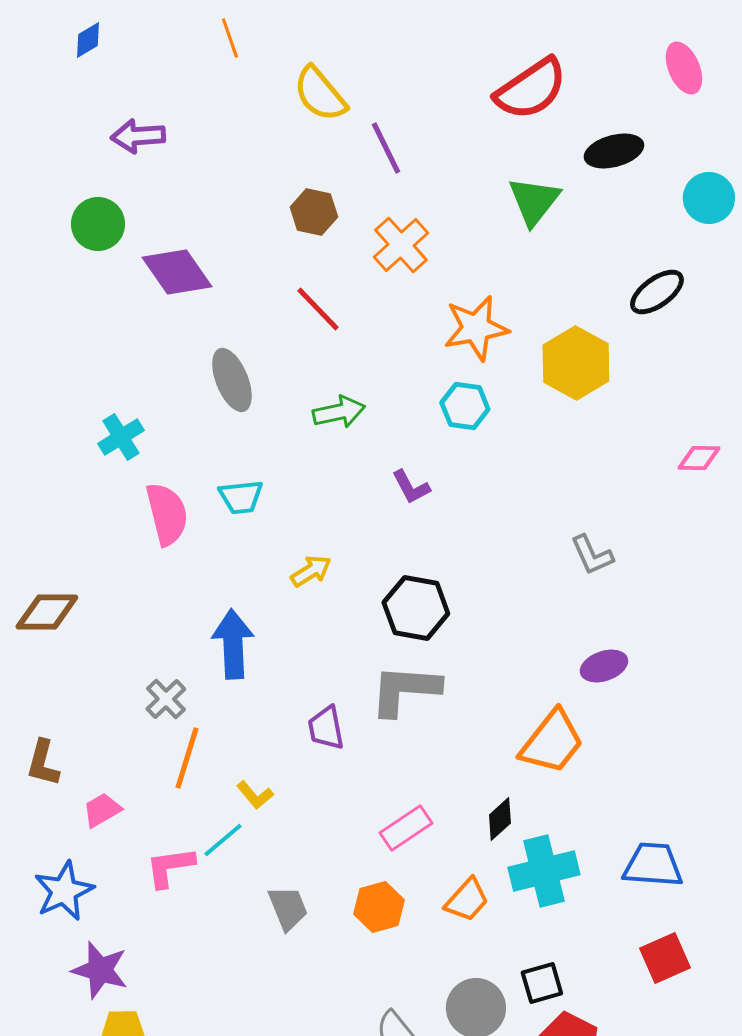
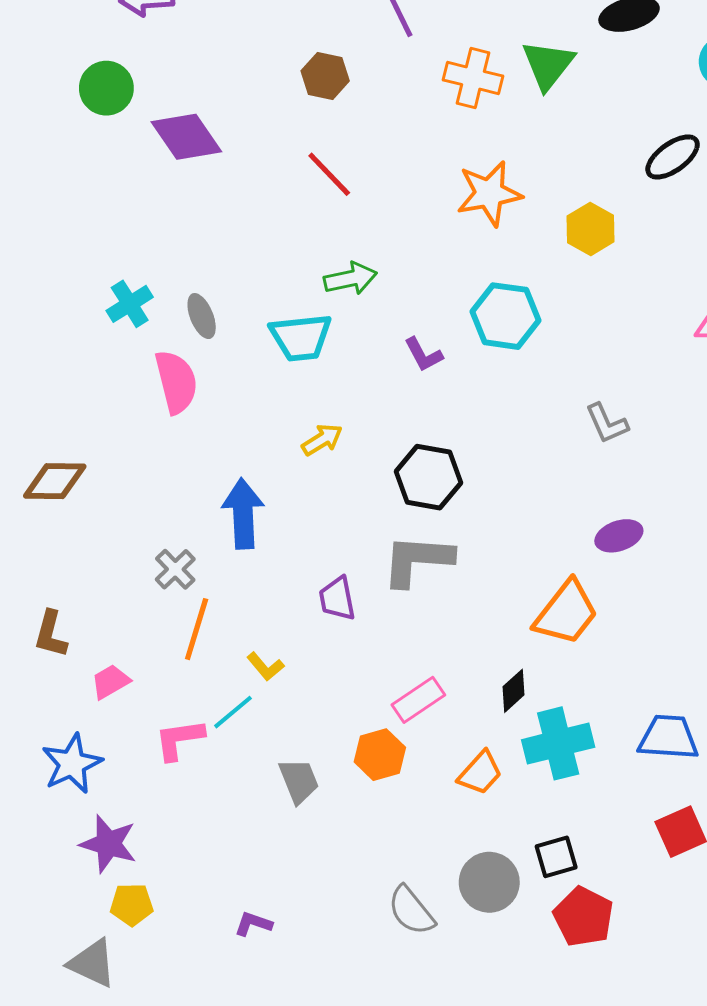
orange cross: (401, 245) -> (473, 78), moved, turned -34
yellow hexagon: (576, 363) -> (591, 229), size x0.7
gray ellipse: (232, 380) -> (202, 316), moved, size x0.7
cyan hexagon: (465, 406) -> (505, 316), moved, size x1.4
cyan trapezoid: (241, 497) -> (301, 337), moved, size x1.4
orange hexagon: (379, 907) -> (380, 755), moved

